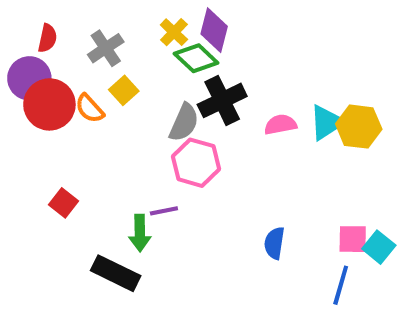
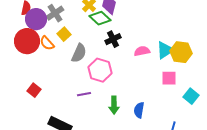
purple circle: (29, 78) -> (36, 19), moved
black cross: (222, 100) -> (113, 39), size x0.7
gray semicircle: (184, 123) -> (79, 53), moved
green arrow: (140, 233) -> (114, 105), moved
pink square: (353, 239) -> (169, 78), moved
cyan square: (379, 247) -> (191, 96), moved

